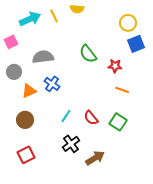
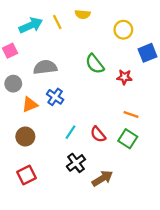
yellow circle: (128, 23) -> (123, 30), moved
orange line: (122, 90) -> (131, 114), moved

